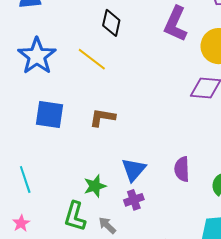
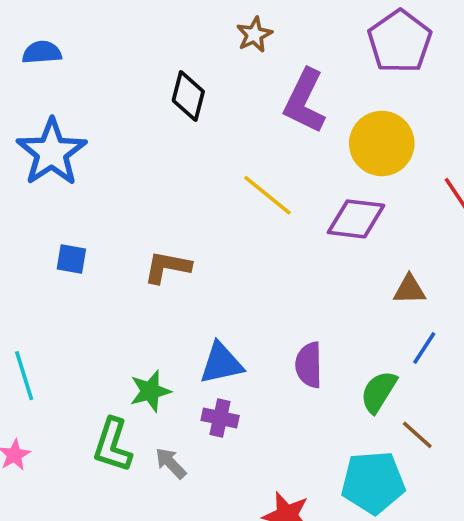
yellow line: (92, 59) -> (268, 195), moved
blue square: (49, 114) -> (71, 259), size x0.6
blue triangle: (134, 170) -> (221, 363), turned 36
purple cross: (134, 200) -> (220, 418), turned 30

